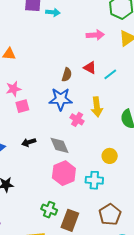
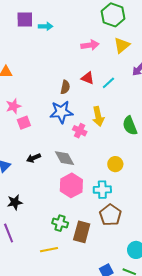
brown pentagon: (110, 214) -> (110, 215), moved

